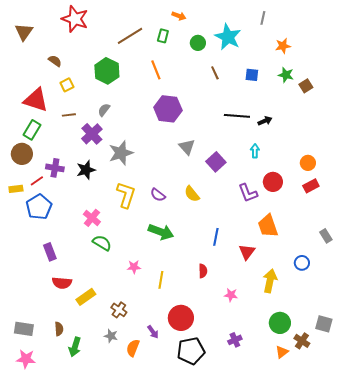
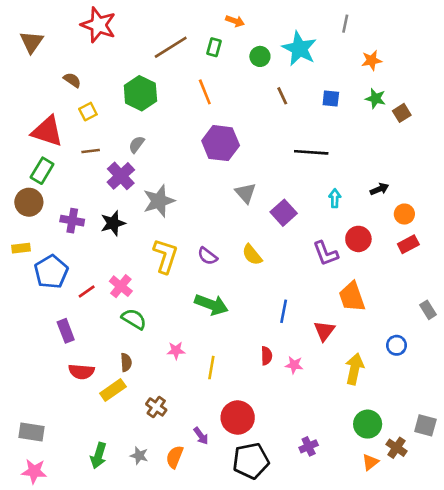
black arrow: (265, 121) -> (379, 189), moved
red line: (37, 181) -> (87, 291), moved
pink star: (231, 295) -> (294, 365), moved
brown semicircle: (59, 329) -> (126, 362), moved
gray star: (111, 336) -> (139, 456), moved

